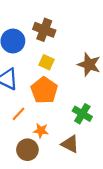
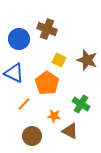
yellow square: (46, 62) -> (59, 60), moved
orange star: (41, 131) -> (54, 116), moved

